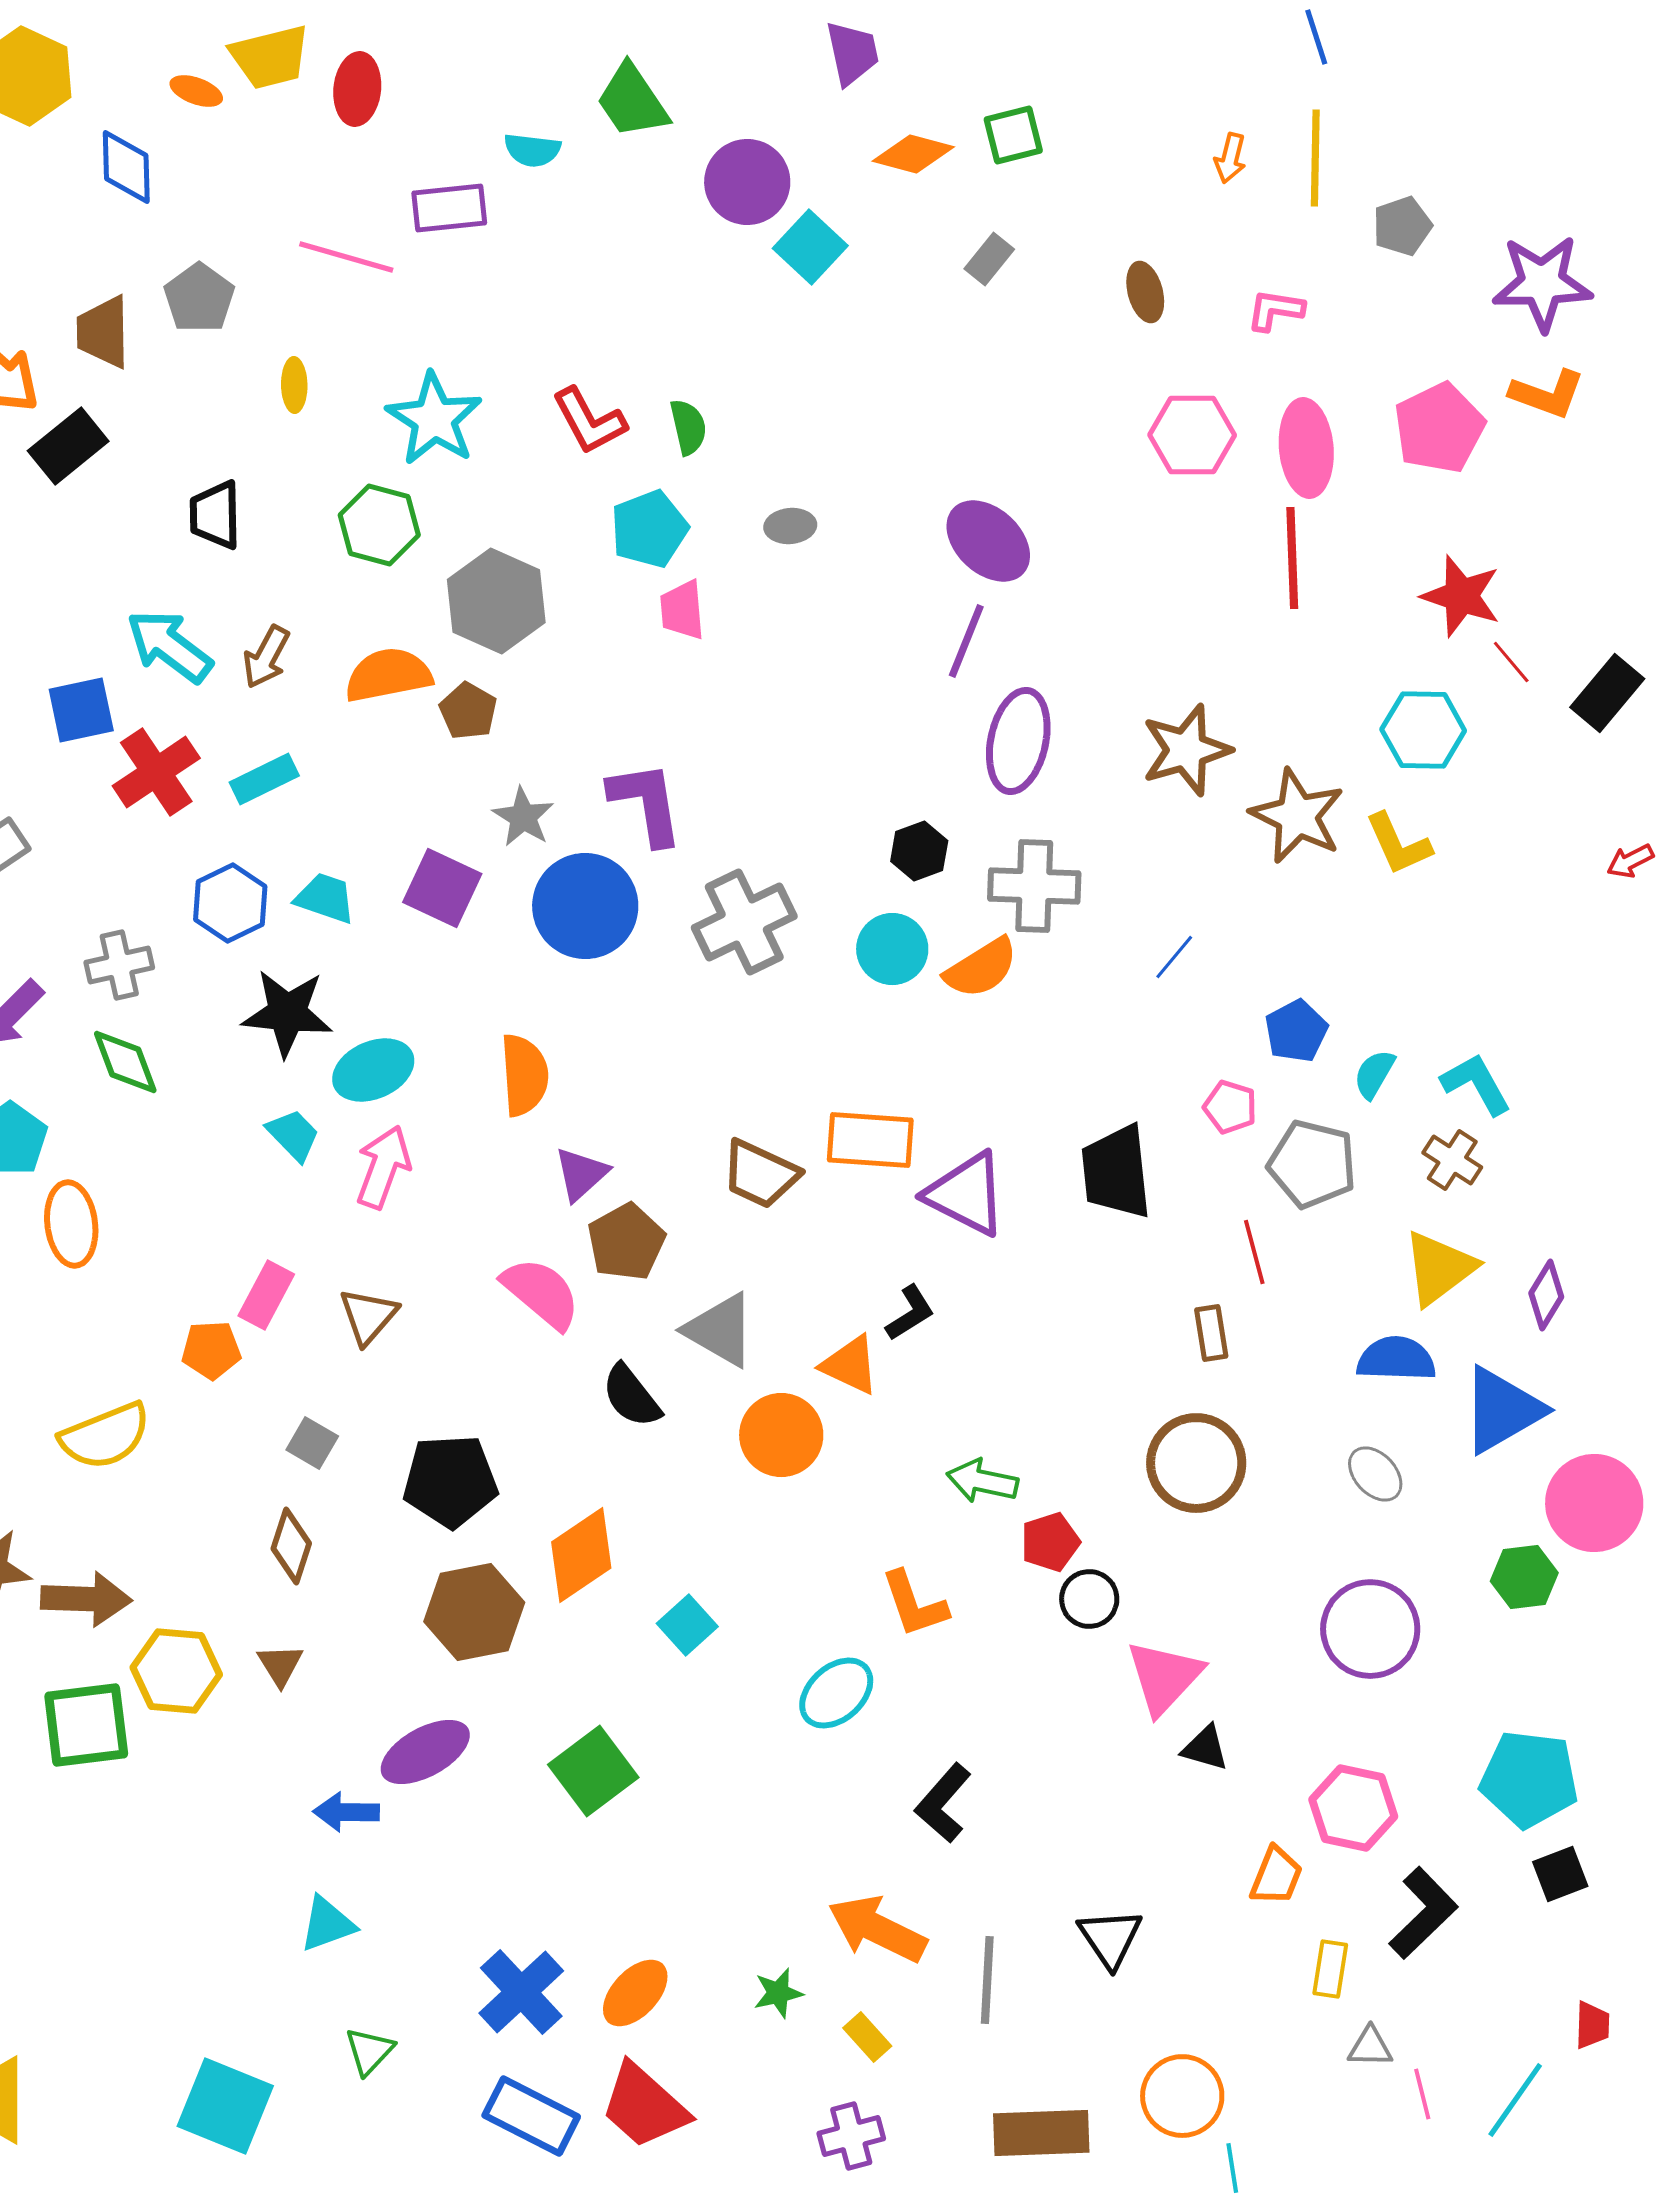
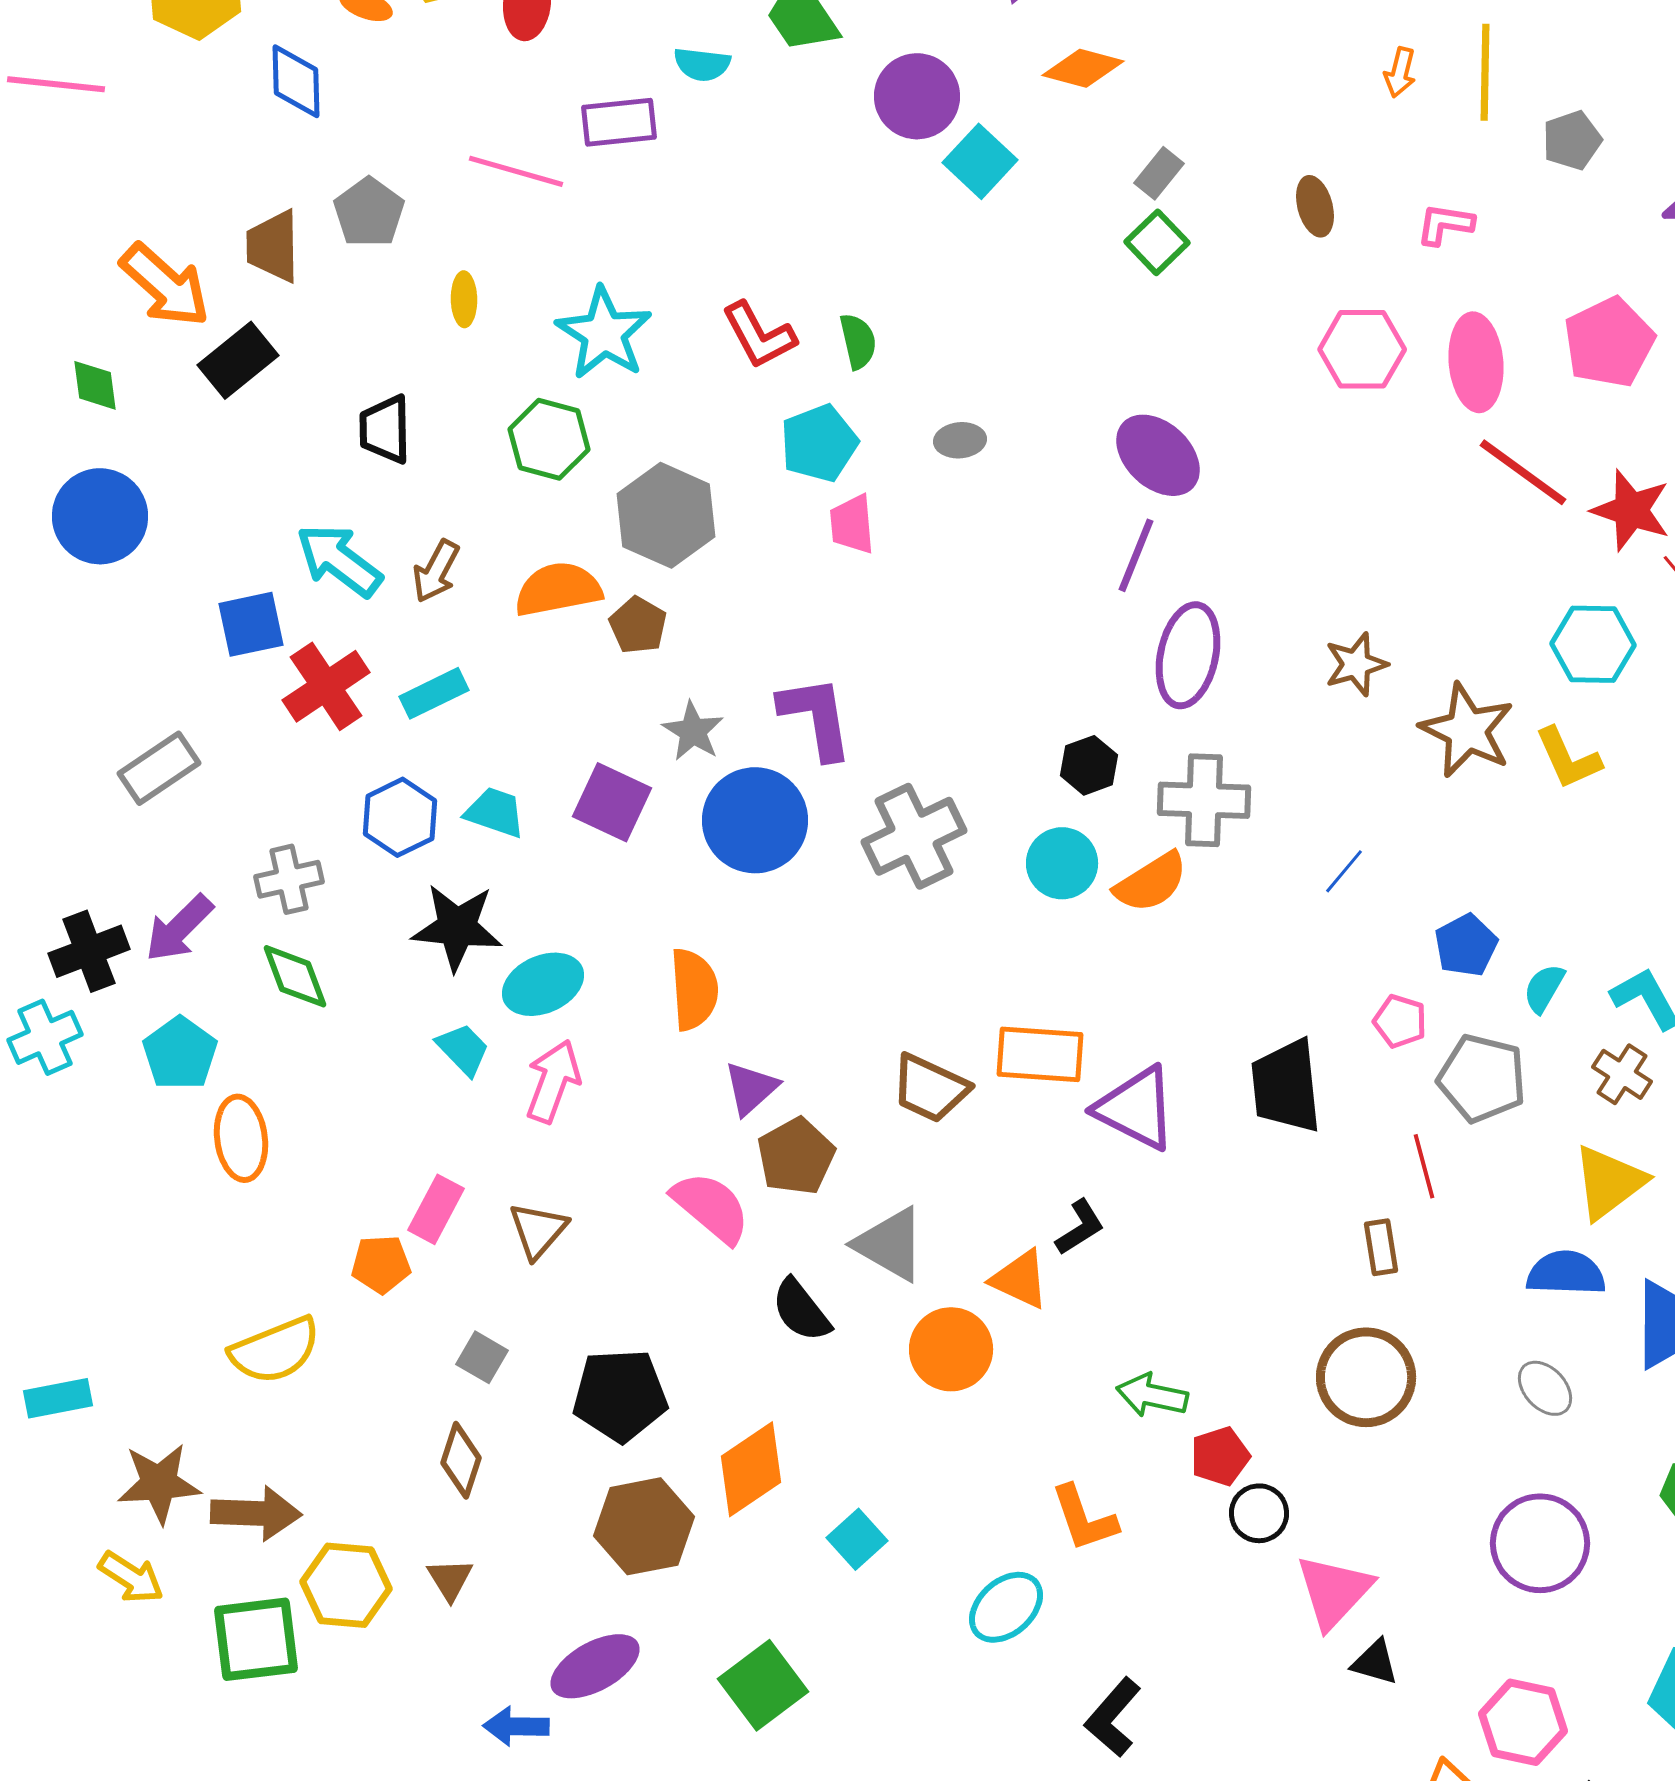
green square: (1013, 135) -> (1157, 242), moved, turned -30
red line: (1292, 558) -> (1523, 472), moved, turned -52
brown star: (1186, 750) -> (1356, 664), size x0.7

